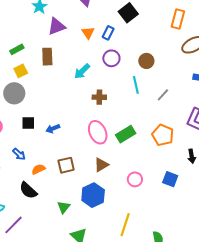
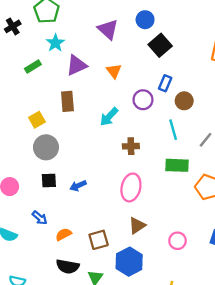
blue rectangle: (108, 33) -> (165, 83), moved
green rectangle: (17, 49) -> (33, 66), moved
gray circle: (14, 93) -> (46, 147), moved
pink ellipse: (98, 132) -> (131, 187), turned 40
green rectangle: (126, 134) -> (177, 165), moved, turned 36
brown square: (66, 165) -> (99, 240), moved
black semicircle: (28, 190) -> (68, 266), moved, turned -30

